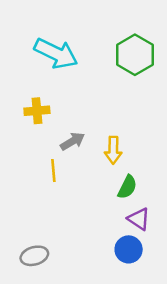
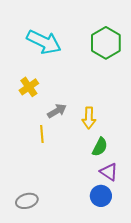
yellow cross: (37, 111) -> (29, 87), turned -30

